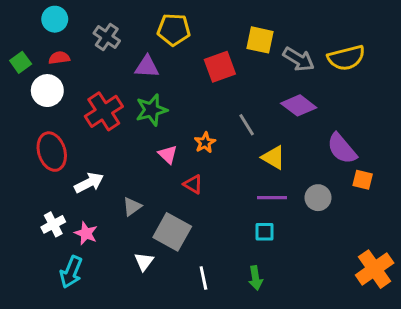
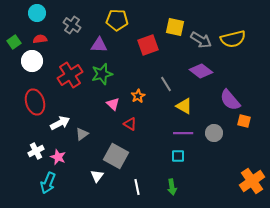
gray triangle: (132, 207) -> (82, 134), moved

